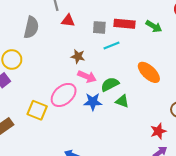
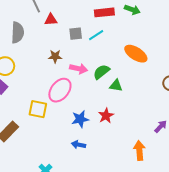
gray square: (99, 27) -> (76, 34), moved
brown star: (78, 56) -> (55, 56), moved
blue star: (93, 102) -> (80, 119), moved
red star: (158, 131) -> (106, 116), moved

